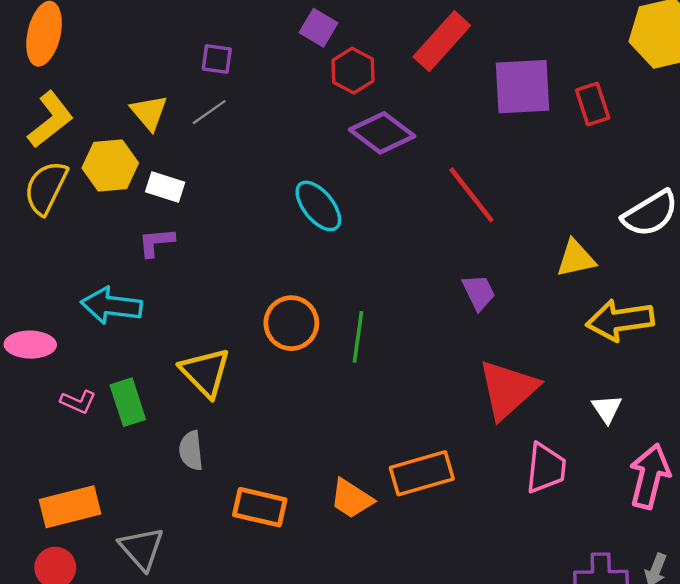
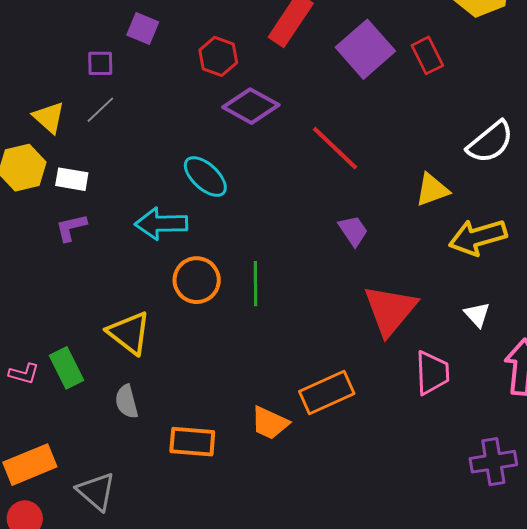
purple square: (318, 28) -> (143, 29), moved
purple square: (523, 87) -> (365, 49), turned -30
cyan arrow: (111, 306) -> (161, 224), moved

